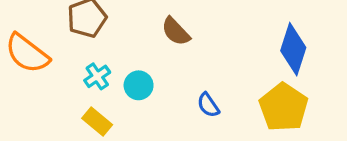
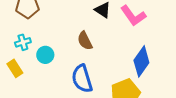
brown semicircle: (176, 31) -> (85, 41), moved
blue semicircle: (208, 105) -> (82, 79), size x1.8

